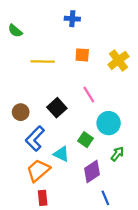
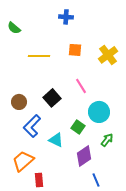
orange trapezoid: (38, 170) -> (23, 161), moved

